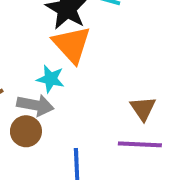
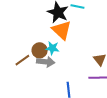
brown circle: (26, 131) -> (40, 50), moved

